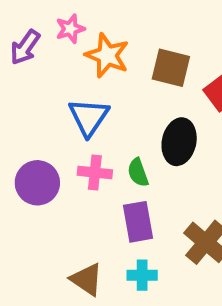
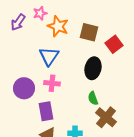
green semicircle: (138, 173) -> (93, 98), moved
purple rectangle: (138, 222) -> (46, 111), moved

